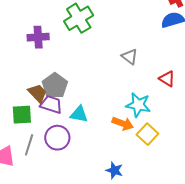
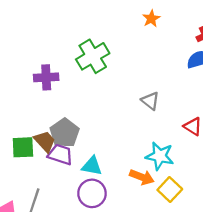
green square: (22, 115) -> (23, 147), moved
purple circle: (57, 138) -> (92, 193), moved

